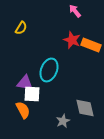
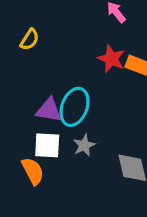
purple triangle: (25, 83) -> (49, 110), moved
gray star: (63, 121) -> (84, 145), moved

